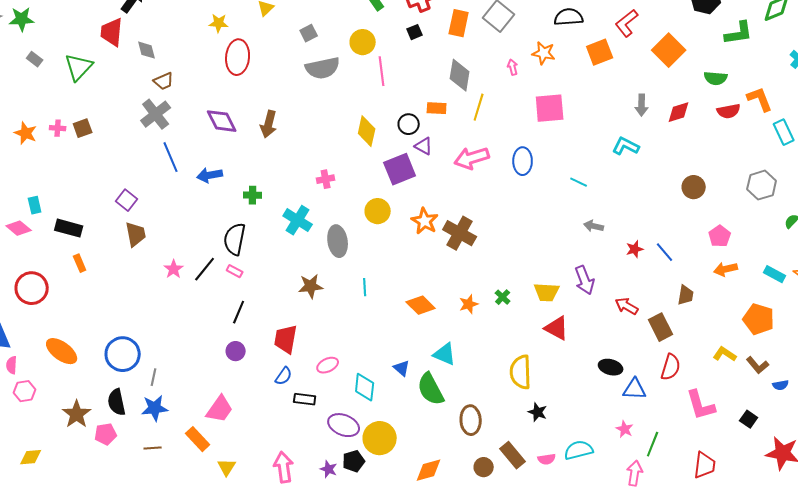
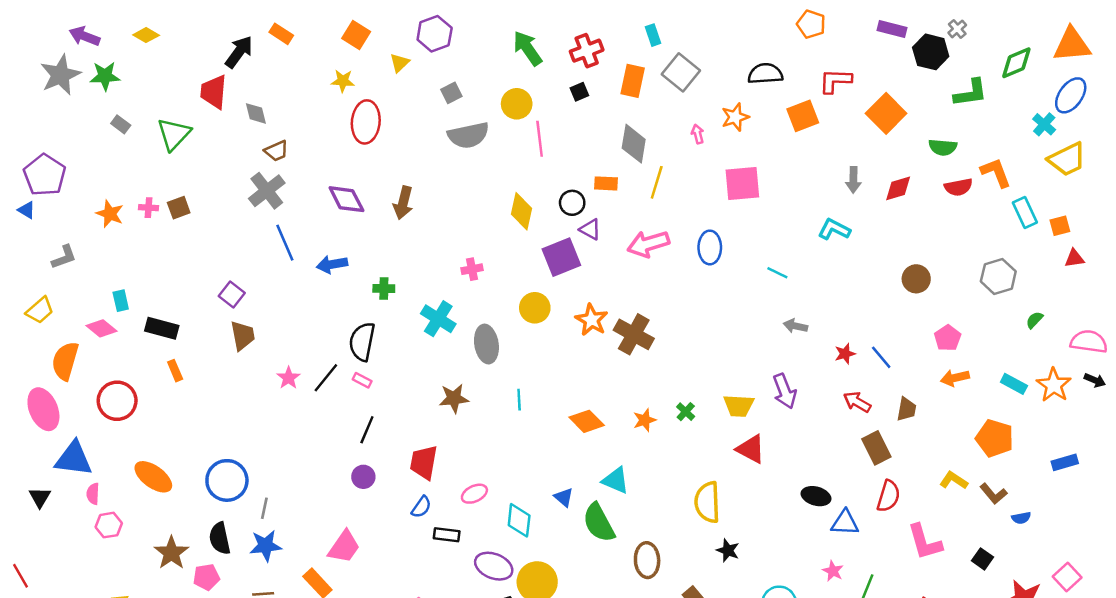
red L-shape: (627, 23) -> (835, 81), turned 40
orange star: (544, 53) -> (735, 117), turned -30
red arrow: (627, 306) -> (857, 402), moved

